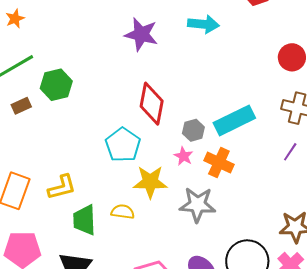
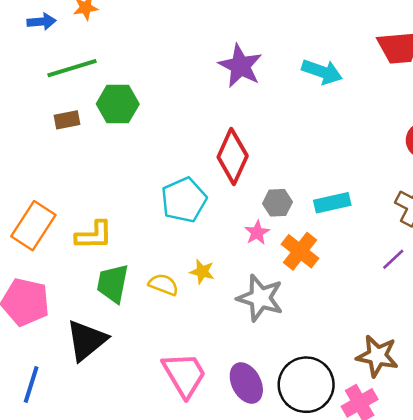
cyan rectangle: (234, 120) -> (332, 203), size x0.7
yellow star: (150, 182) -> (202, 272), moved, size x0.6

